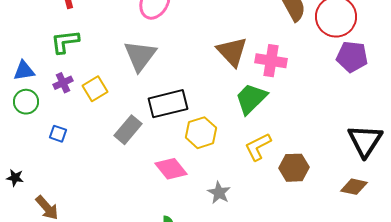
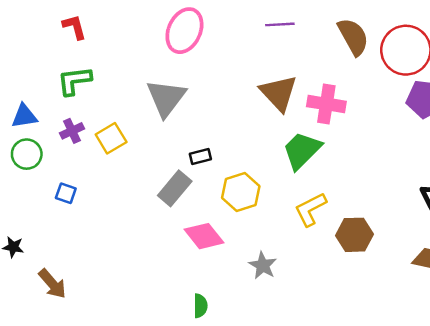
black rectangle: (168, 104) -> (200, 157), size x0.5
gray rectangle: (128, 130) -> (175, 188), moved

